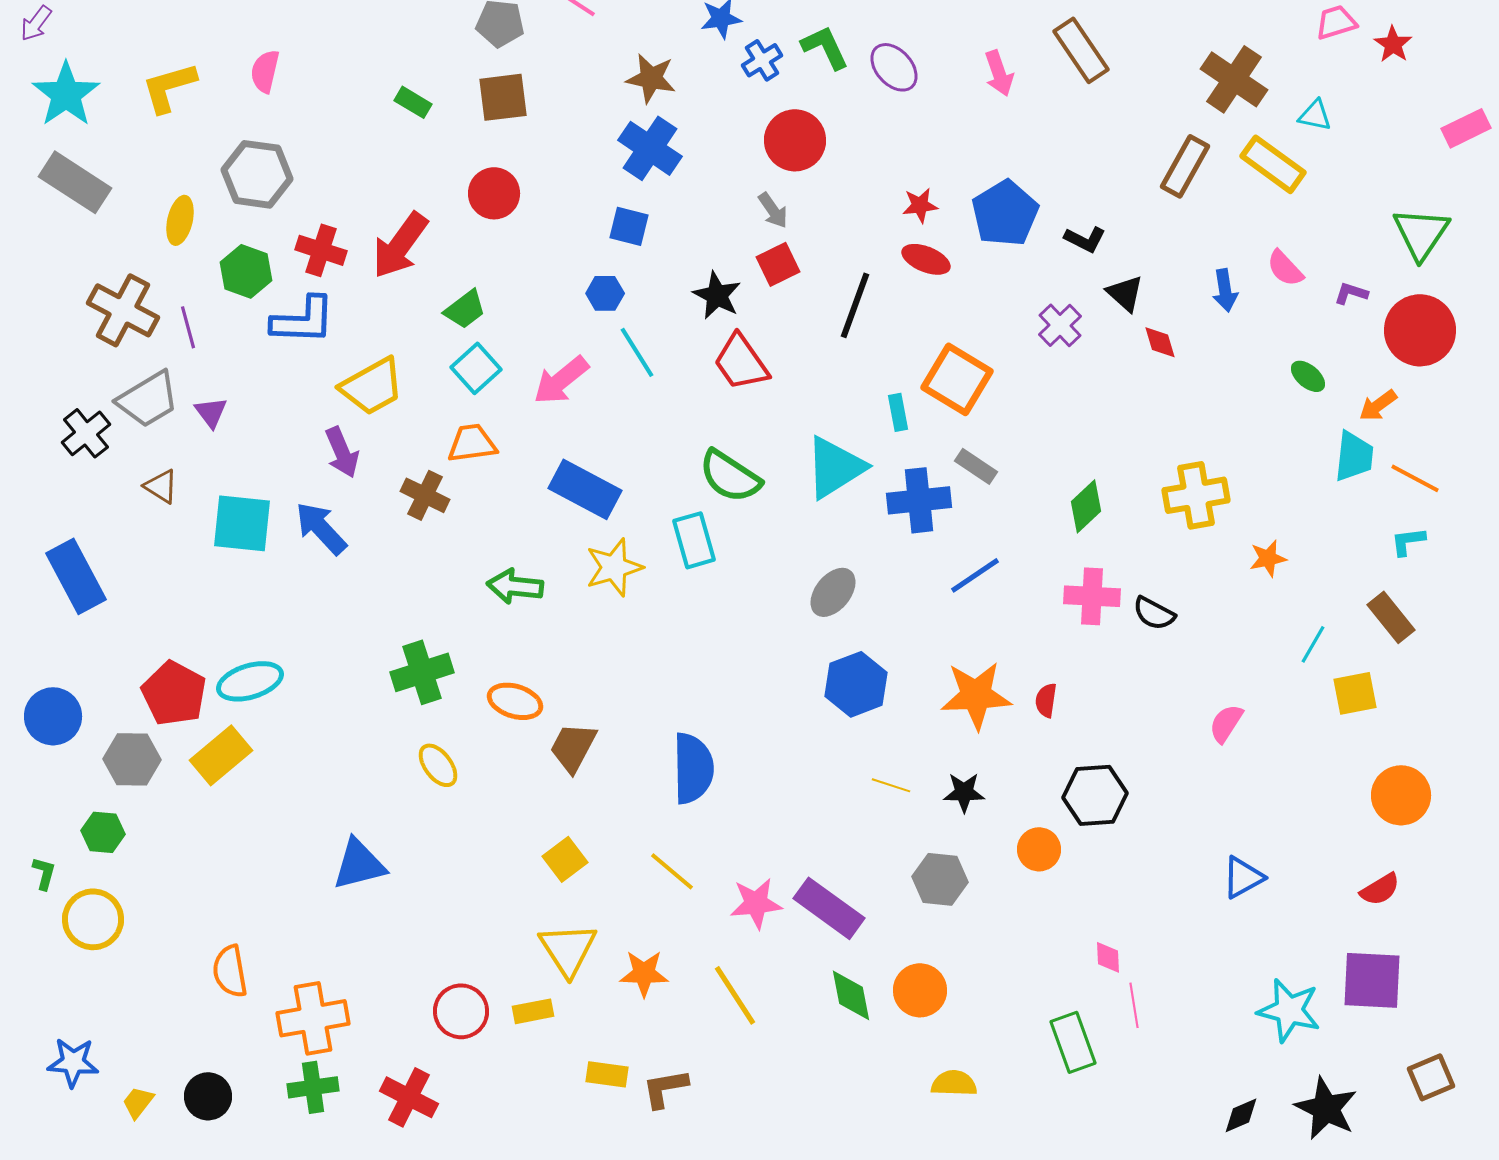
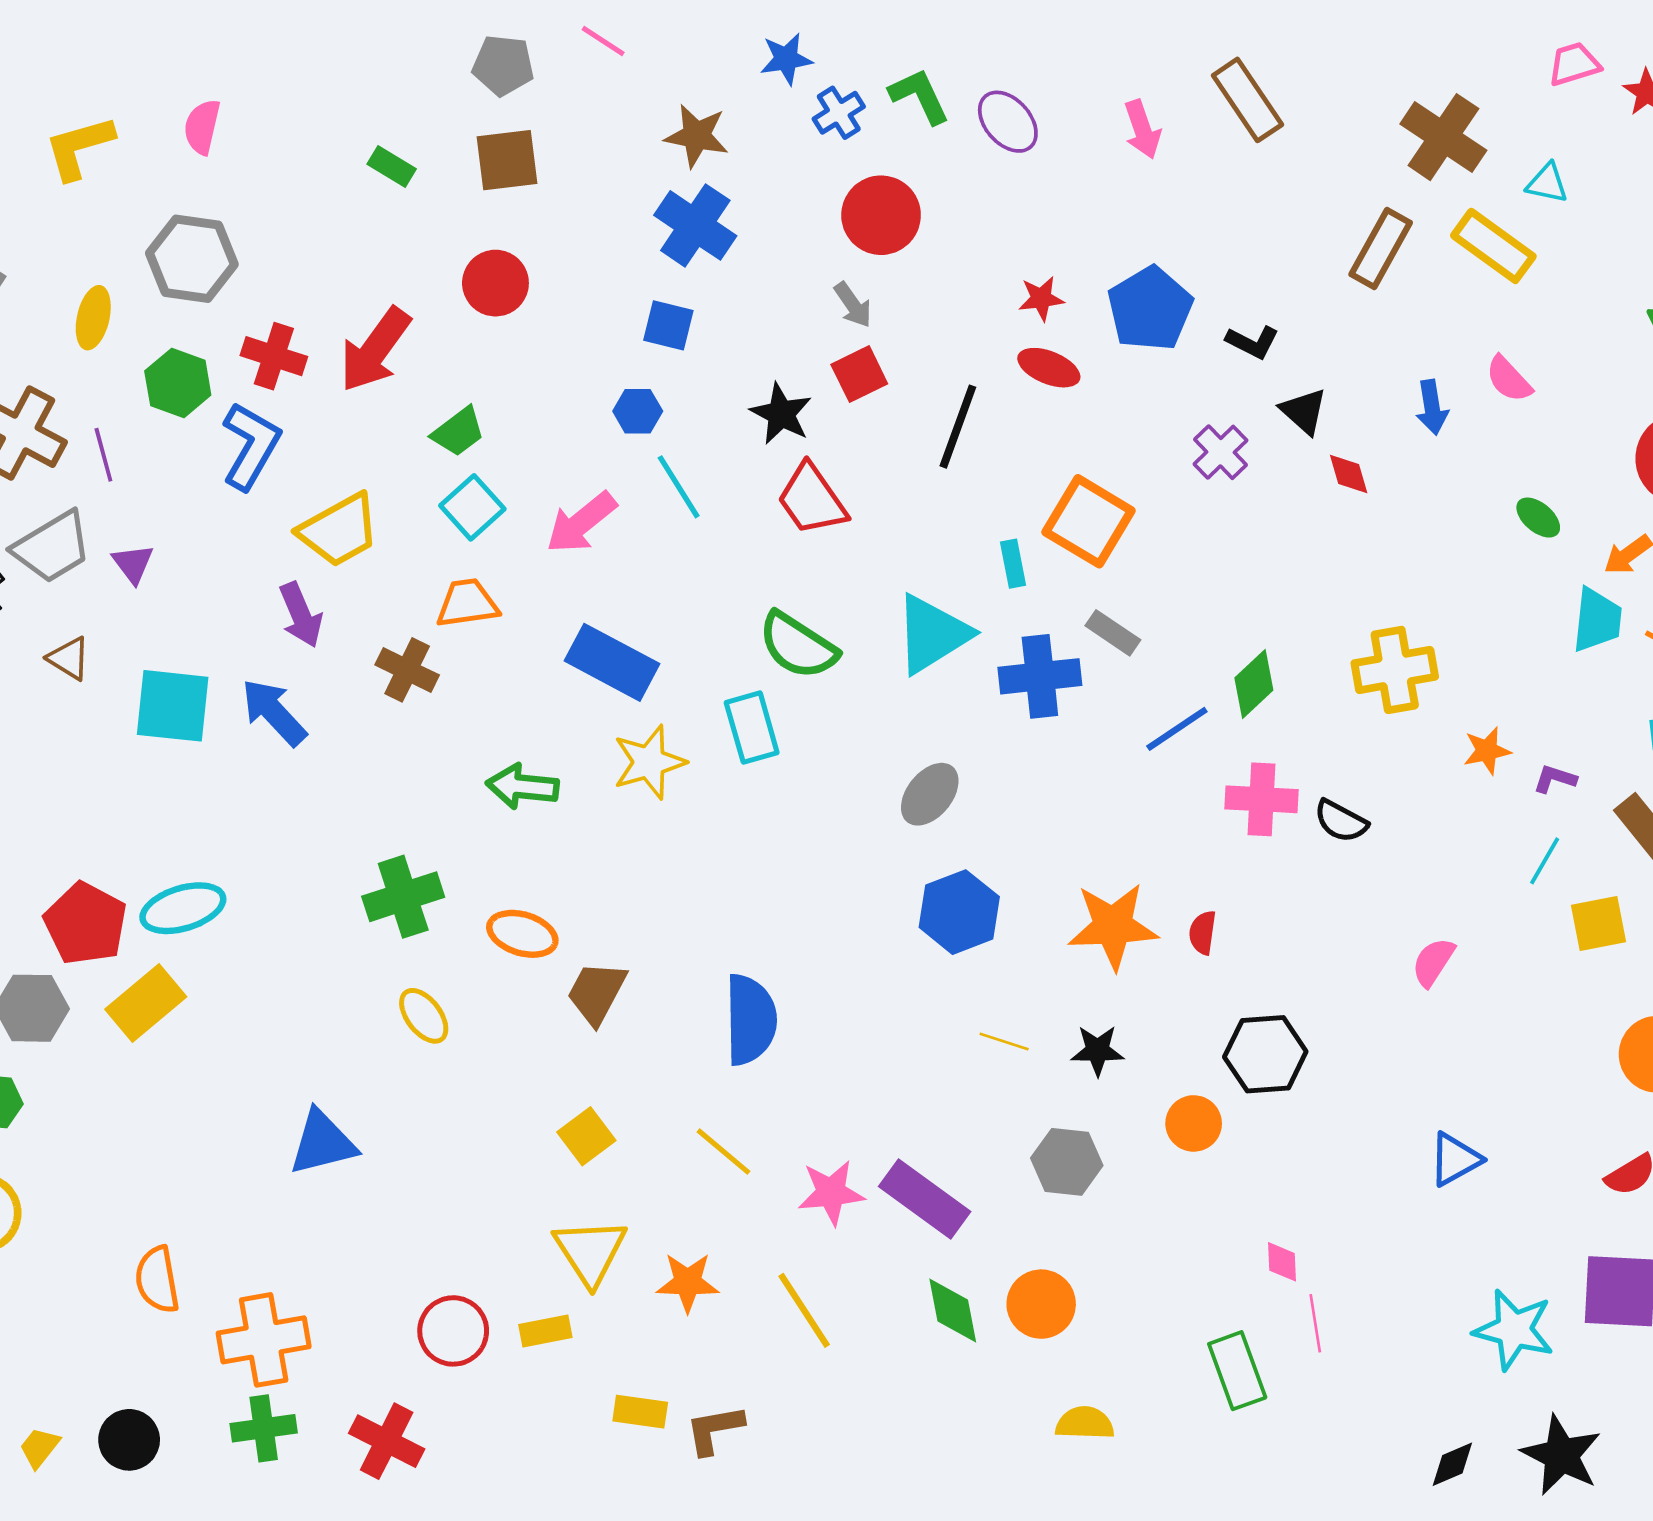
purple L-shape: (1351, 293) -> (1555, 779), moved
blue L-shape: (303, 320) -> (251, 446), turned -62
blue line: (975, 575) -> (1177, 729), moved

